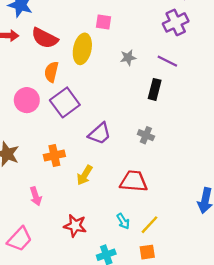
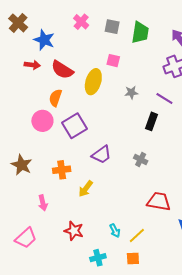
orange semicircle: (51, 72) -> (55, 98), moved
red trapezoid: (134, 181) -> (159, 201), moved

